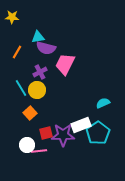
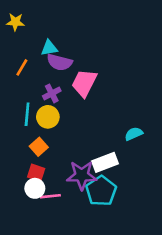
cyan line: (21, 88) -> (27, 114), turned 36
red square: (46, 133) -> (36, 173), moved, turned 32
cyan pentagon: (98, 133) -> (101, 191), moved

